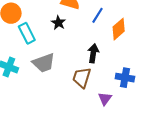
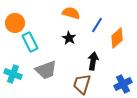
black star: (58, 23) -> (69, 38), moved
blue cross: (125, 78) -> (123, 84), turned -36

